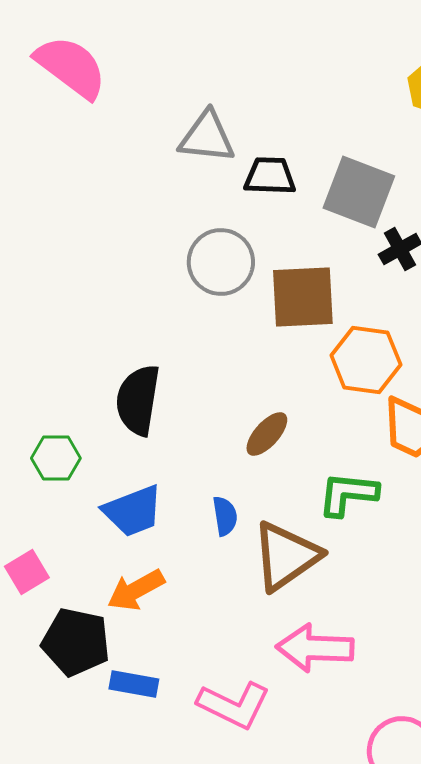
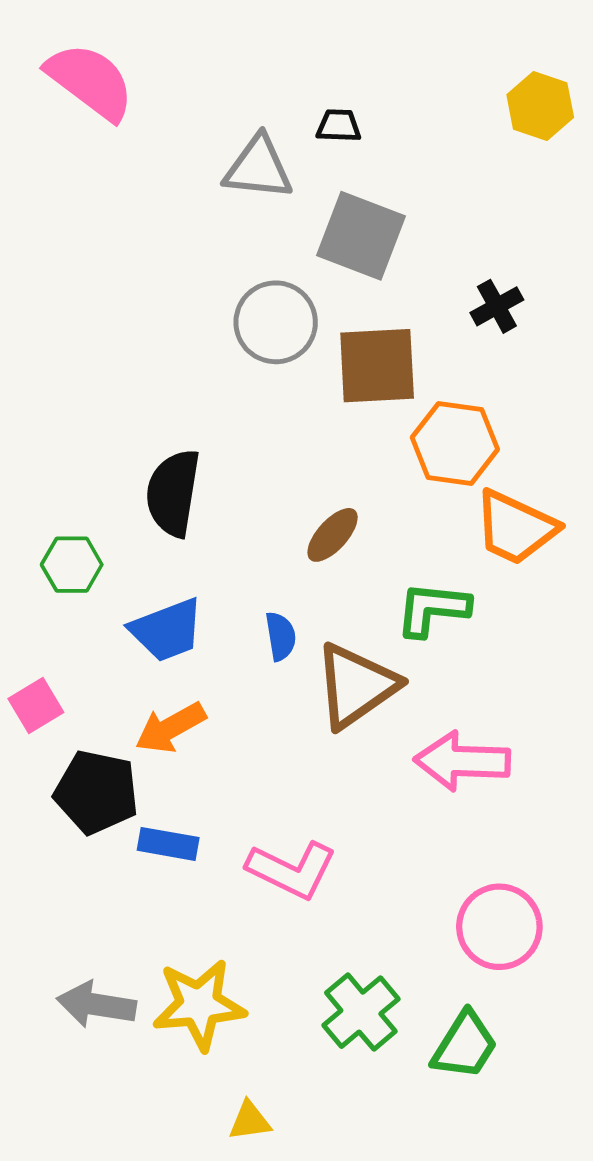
black trapezoid: (270, 176) -> (339, 126), moved, size x0.7
gray square: (359, 192) -> (361, 236), moved
pink arrow: (315, 648) -> (462, 761), moved

